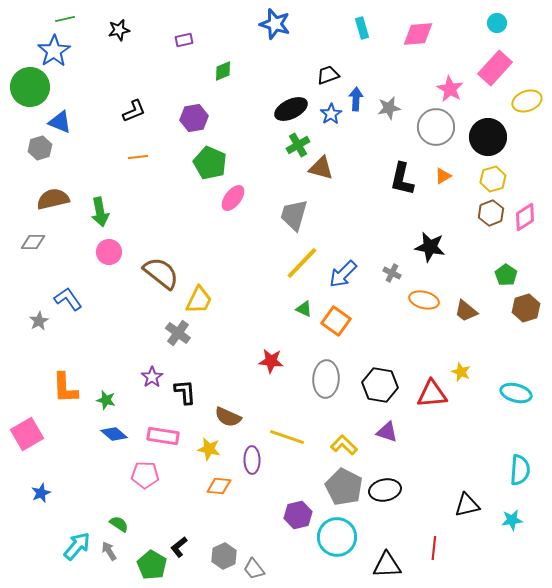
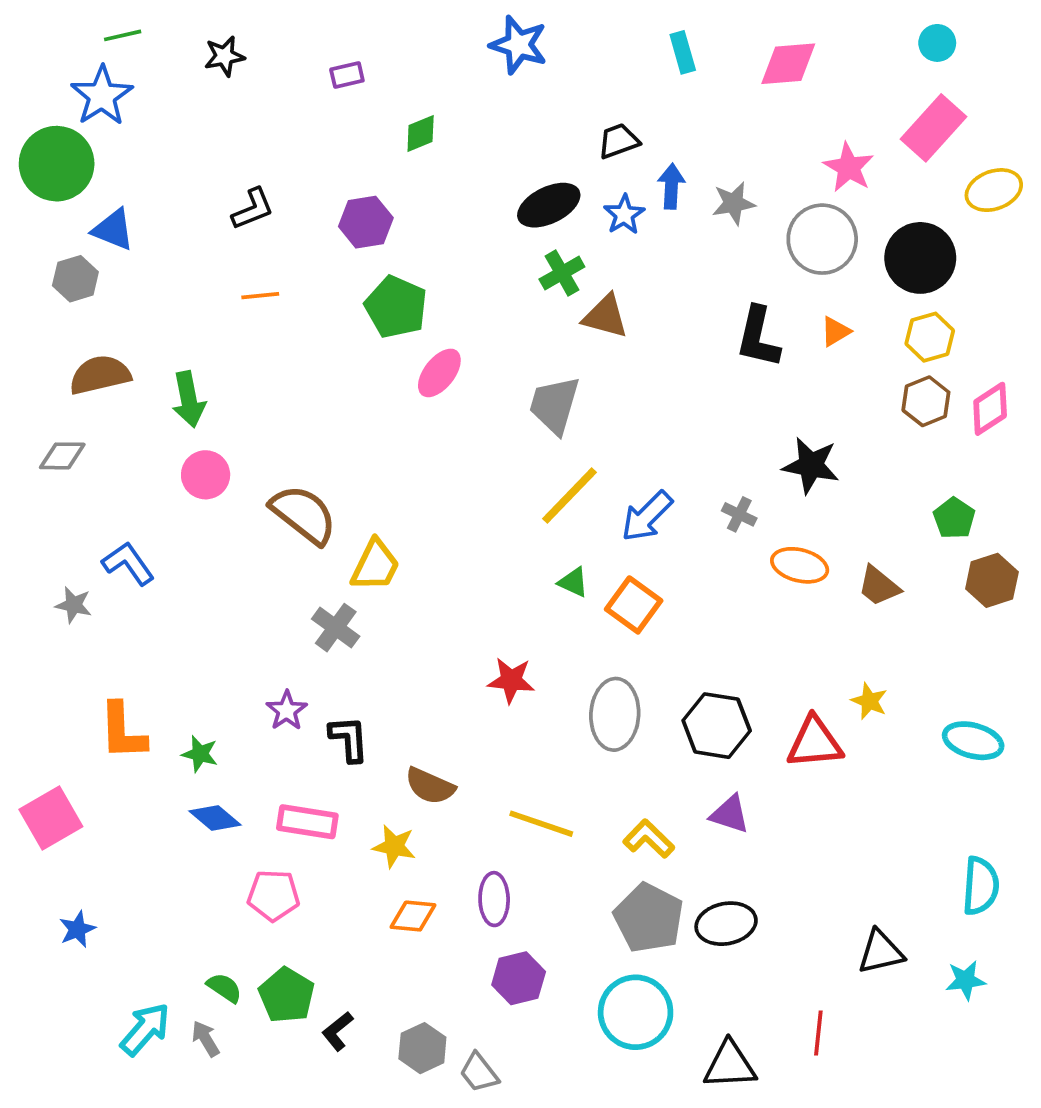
gray star: (39, 321) -> (74, 605), turned -30
purple ellipse: (252, 460) -> (494, 899), moved
purple hexagon: (298, 515) -> (519, 978), moved
green pentagon: (152, 565) -> (287, 995), moved

